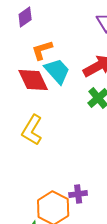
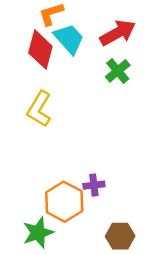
red diamond: (33, 80) -> (40, 50), turned 40

